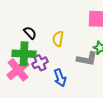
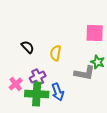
green cross: (24, 54) -> (37, 94), moved
pink cross: (18, 70) -> (16, 84), size x0.6

